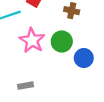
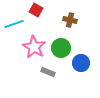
gray rectangle: (25, 86) -> (48, 72), moved, turned 32

